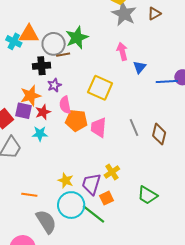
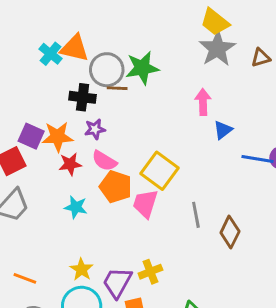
yellow square: (100, 88) -> (159, 171), moved
pink semicircle: (65, 105) -> (104, 161), turned -60
purple square: (24, 111) -> (31, 136), moved
cyan star: (40, 134) -> (76, 207), moved

